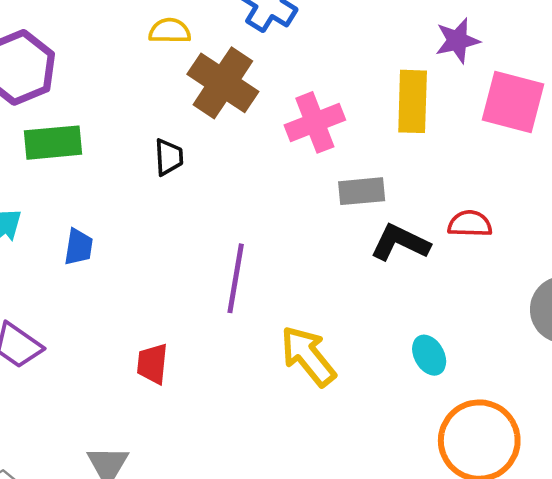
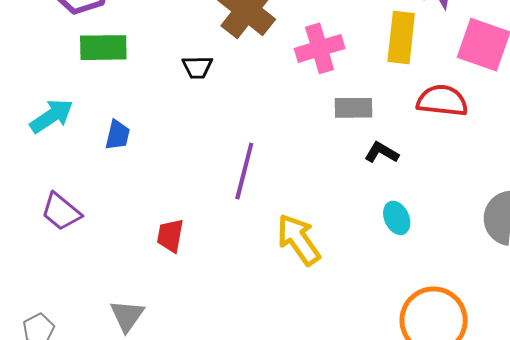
black trapezoid: (169, 157) -> (197, 67), turned 88
red semicircle: (470, 224) -> (442, 101), moved, size x1.4
black L-shape: (400, 243) -> (382, 153), size x0.7
cyan ellipse: (429, 355) -> (397, 218), moved

